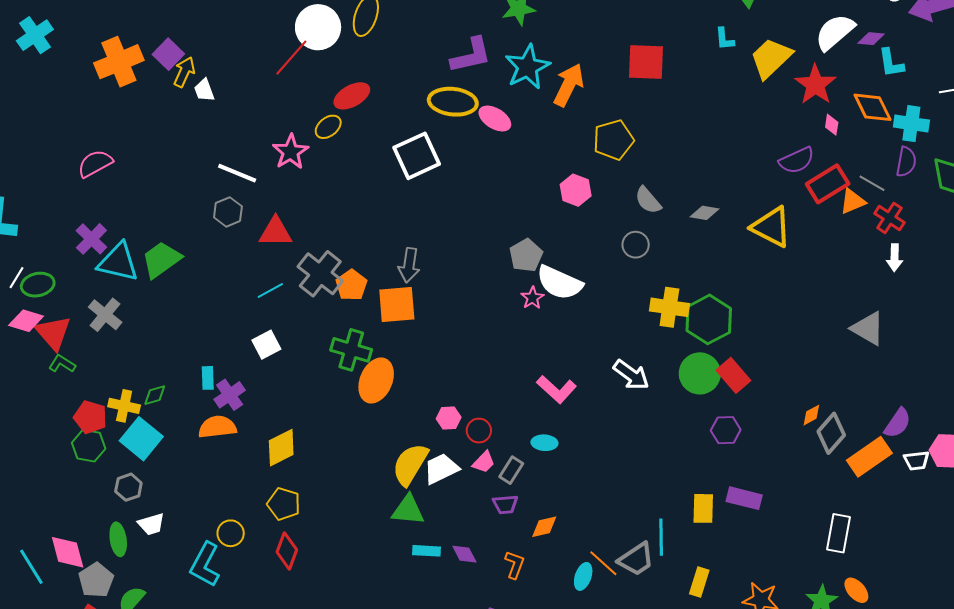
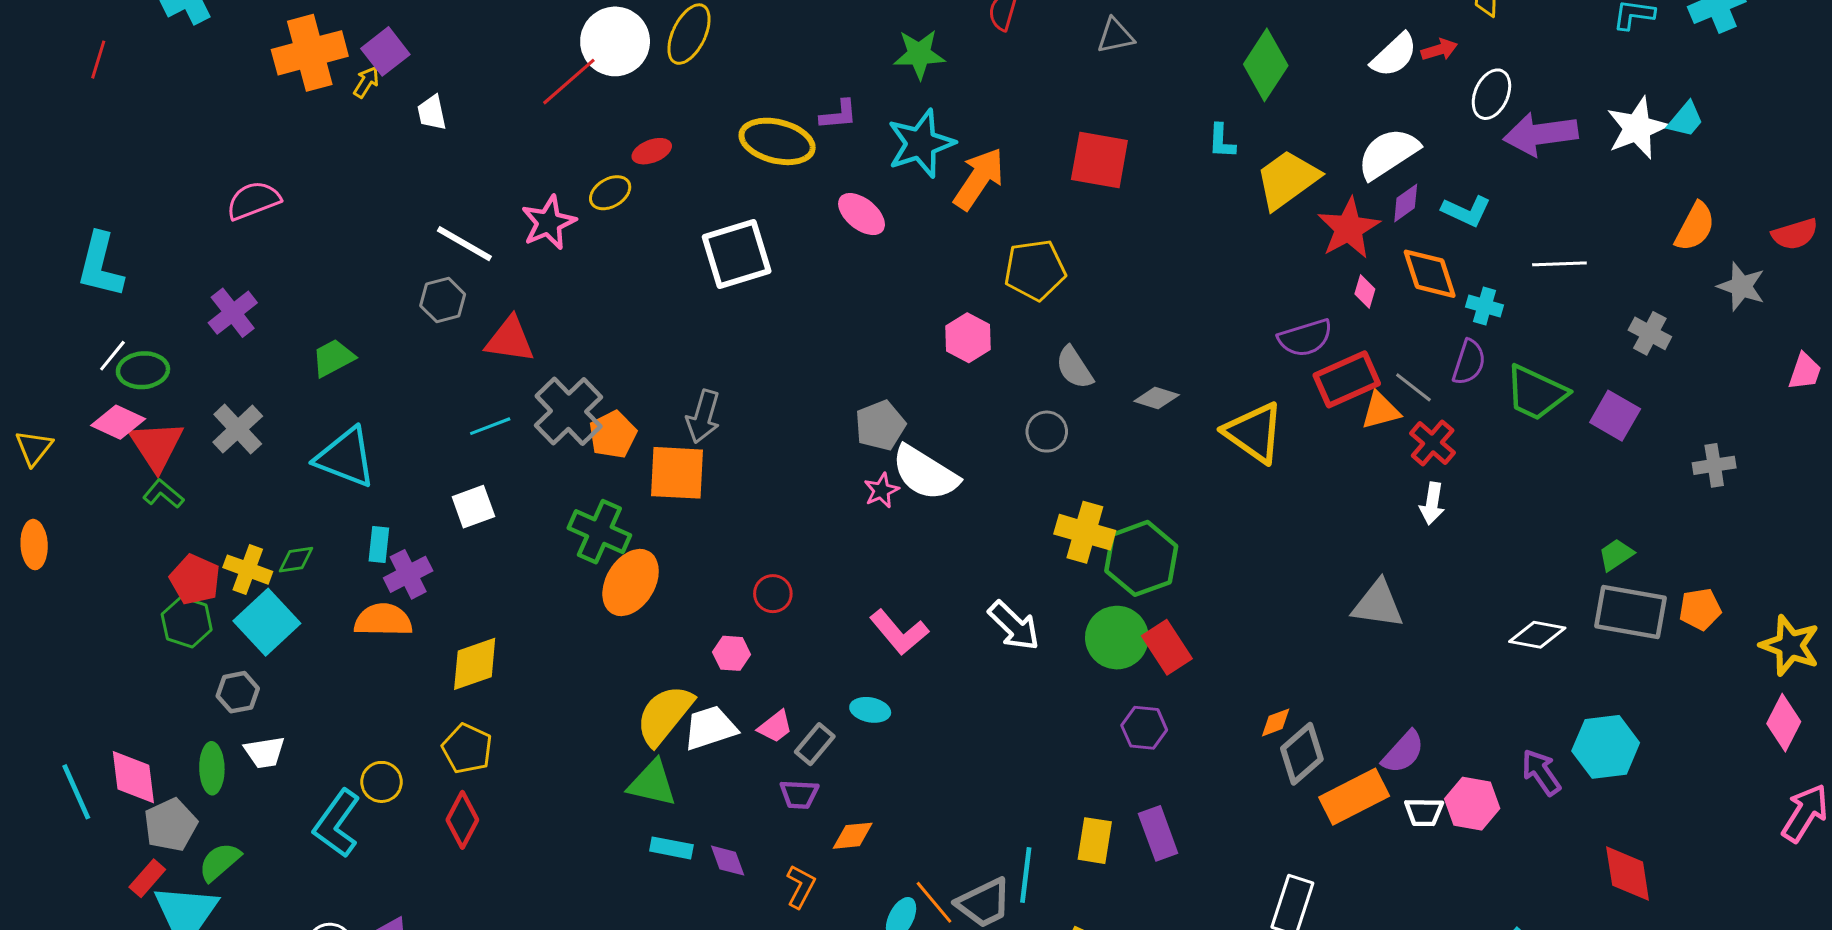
purple diamond: (871, 39) -> (1406, 203), moved, turned -48
purple L-shape: (471, 55) -> (839, 115), size x0.6
cyan L-shape: (891, 63) -> (1466, 211), turned -64
yellow arrow: (184, 72) -> (366, 82), moved, size x0.7
red ellipse: (352, 96) -> (652, 151), size x0.7
yellow ellipse: (453, 102) -> (777, 141), moved
cyan cross: (911, 124) -> (1485, 306), size x0.7
green trapezoid: (161, 260) -> (333, 358), size x0.7
cyan triangle: (118, 262) -> (346, 457), moved
gray triangle: (868, 328) -> (1378, 604), turned -30
red circle: (479, 431) -> (773, 594), moved
purple rectangle: (744, 498) -> (1158, 833), turned 48

